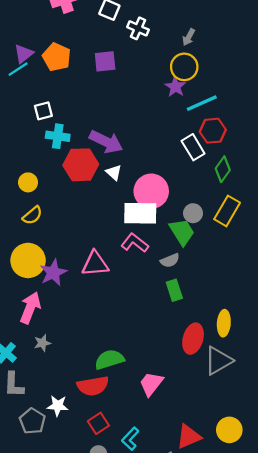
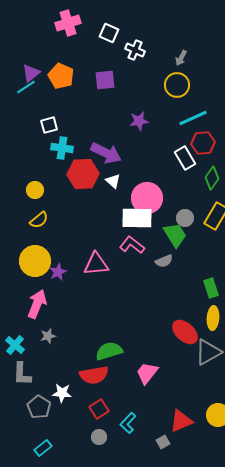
purple star: (175, 87) -> (139, 121), moved, turned 30
purple star: (53, 273) -> (58, 272), size x0.7
green rectangle: (174, 290) -> (211, 288), moved
red ellipse: (193, 339) -> (185, 332), turned -64

